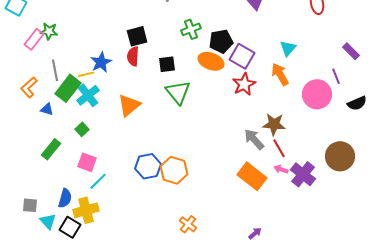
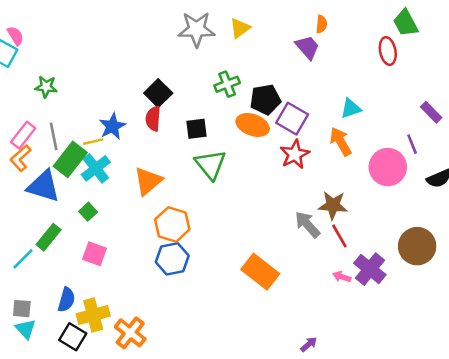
black square: (137, 36) -> (158, 93), turned -30
pink rectangle: (34, 39) -> (23, 135), moved
cyan triangle: (288, 48) -> (351, 108), turned 30
blue triangle: (47, 109) -> (43, 186), size x2.0
pink arrow: (281, 169) -> (342, 277), moved
orange hexagon: (174, 170) -> (172, 224), moved
orange rectangle: (252, 176) -> (260, 272), moved
cyan line: (98, 181) -> (23, 259), moved
cyan triangle: (48, 221) -> (26, 329), moved
orange cross: (188, 224) -> (130, 333), moved, size x1.4

